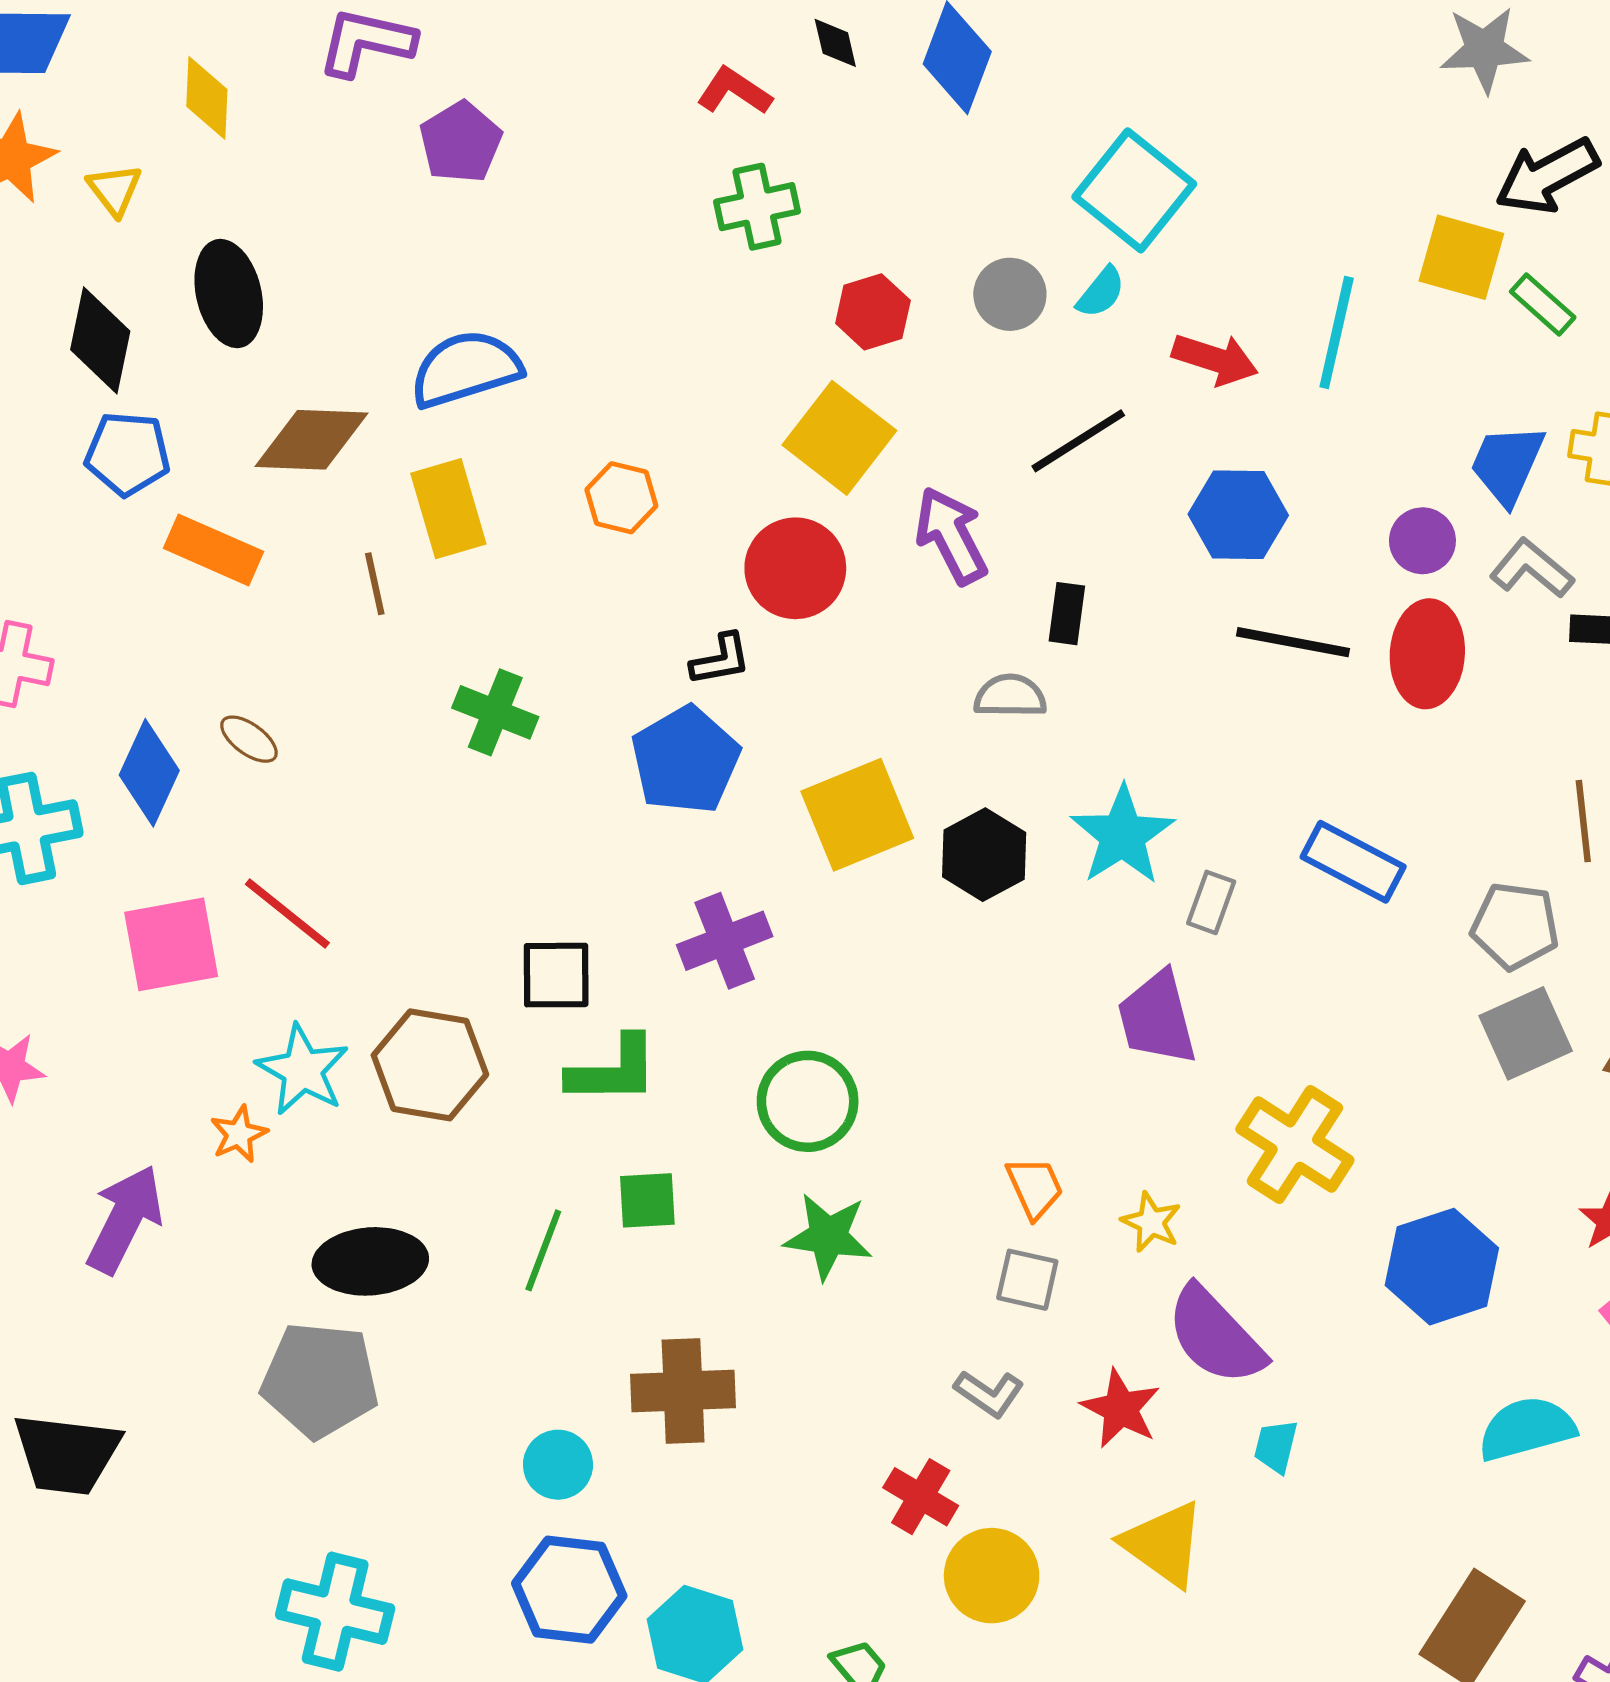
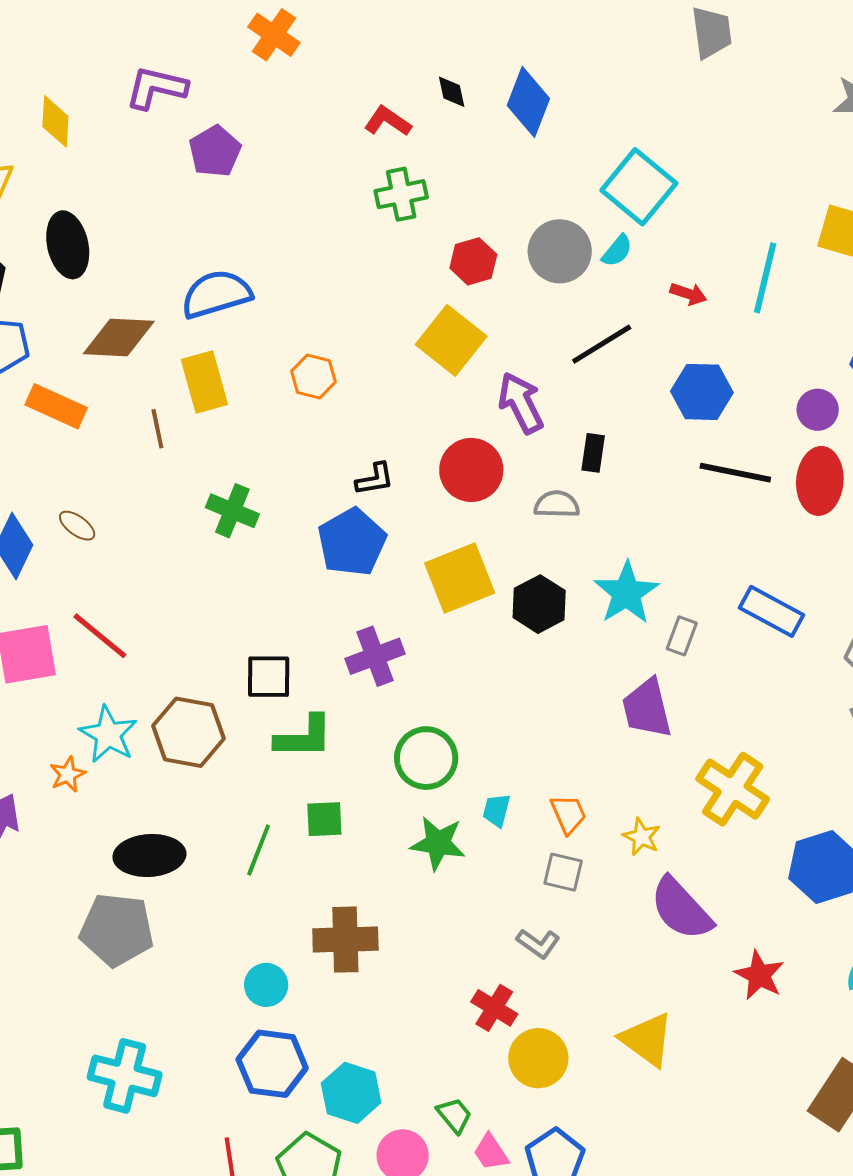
gray circle: (1010, 294) -> (560, 251), size x1.4
red arrow: (1215, 359) -> (688, 294), size x0.7
red circle: (795, 568) -> (471, 470), moved
red star: (1121, 1409) -> (759, 975), moved
cyan trapezoid: (1276, 1446) -> (497, 810), moved

